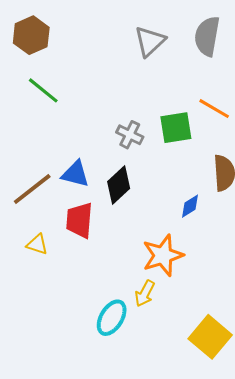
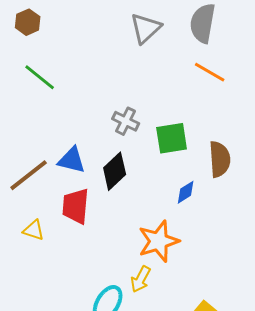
brown hexagon: (31, 35) -> (28, 22), size x0.7
orange line: (214, 109) -> (210, 72), moved
green square: (176, 128) -> (172, 138), moved

